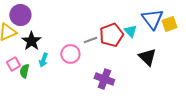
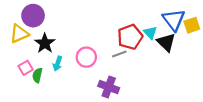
gray line: (90, 40) -> (119, 54), moved
black triangle: (147, 57) -> (166, 42), moved
purple cross: (104, 79) -> (109, 87), moved

